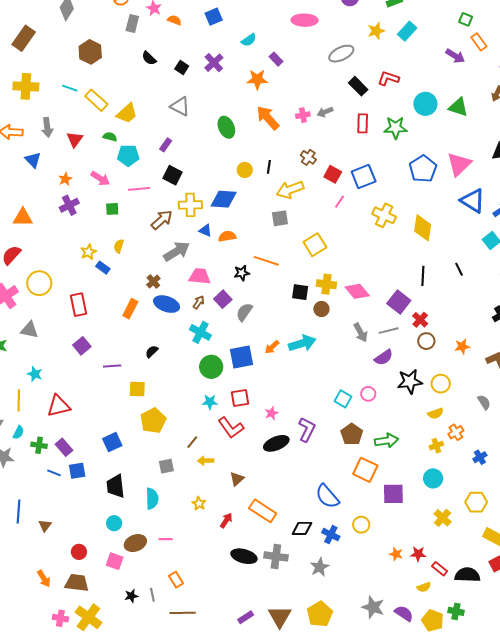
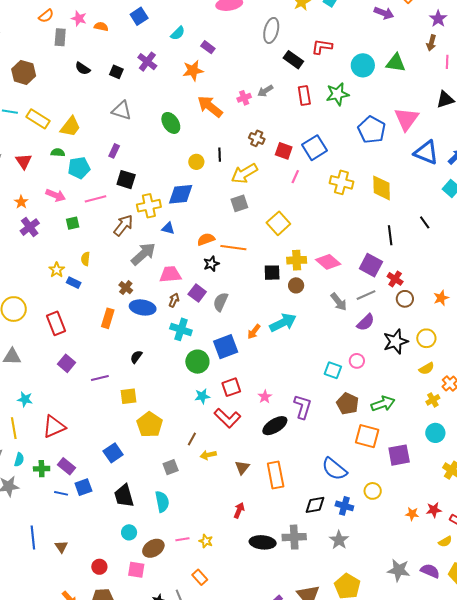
gray ellipse: (341, 54) -> (271, 30), turned -40
orange semicircle: (227, 236) -> (206, 239), moved
yellow star: (199, 503) -> (206, 541), moved
orange rectangle: (263, 511) -> (276, 475), moved, turned 56

